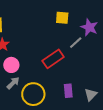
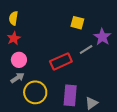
purple rectangle: (68, 91) -> (70, 95), size x1.5

